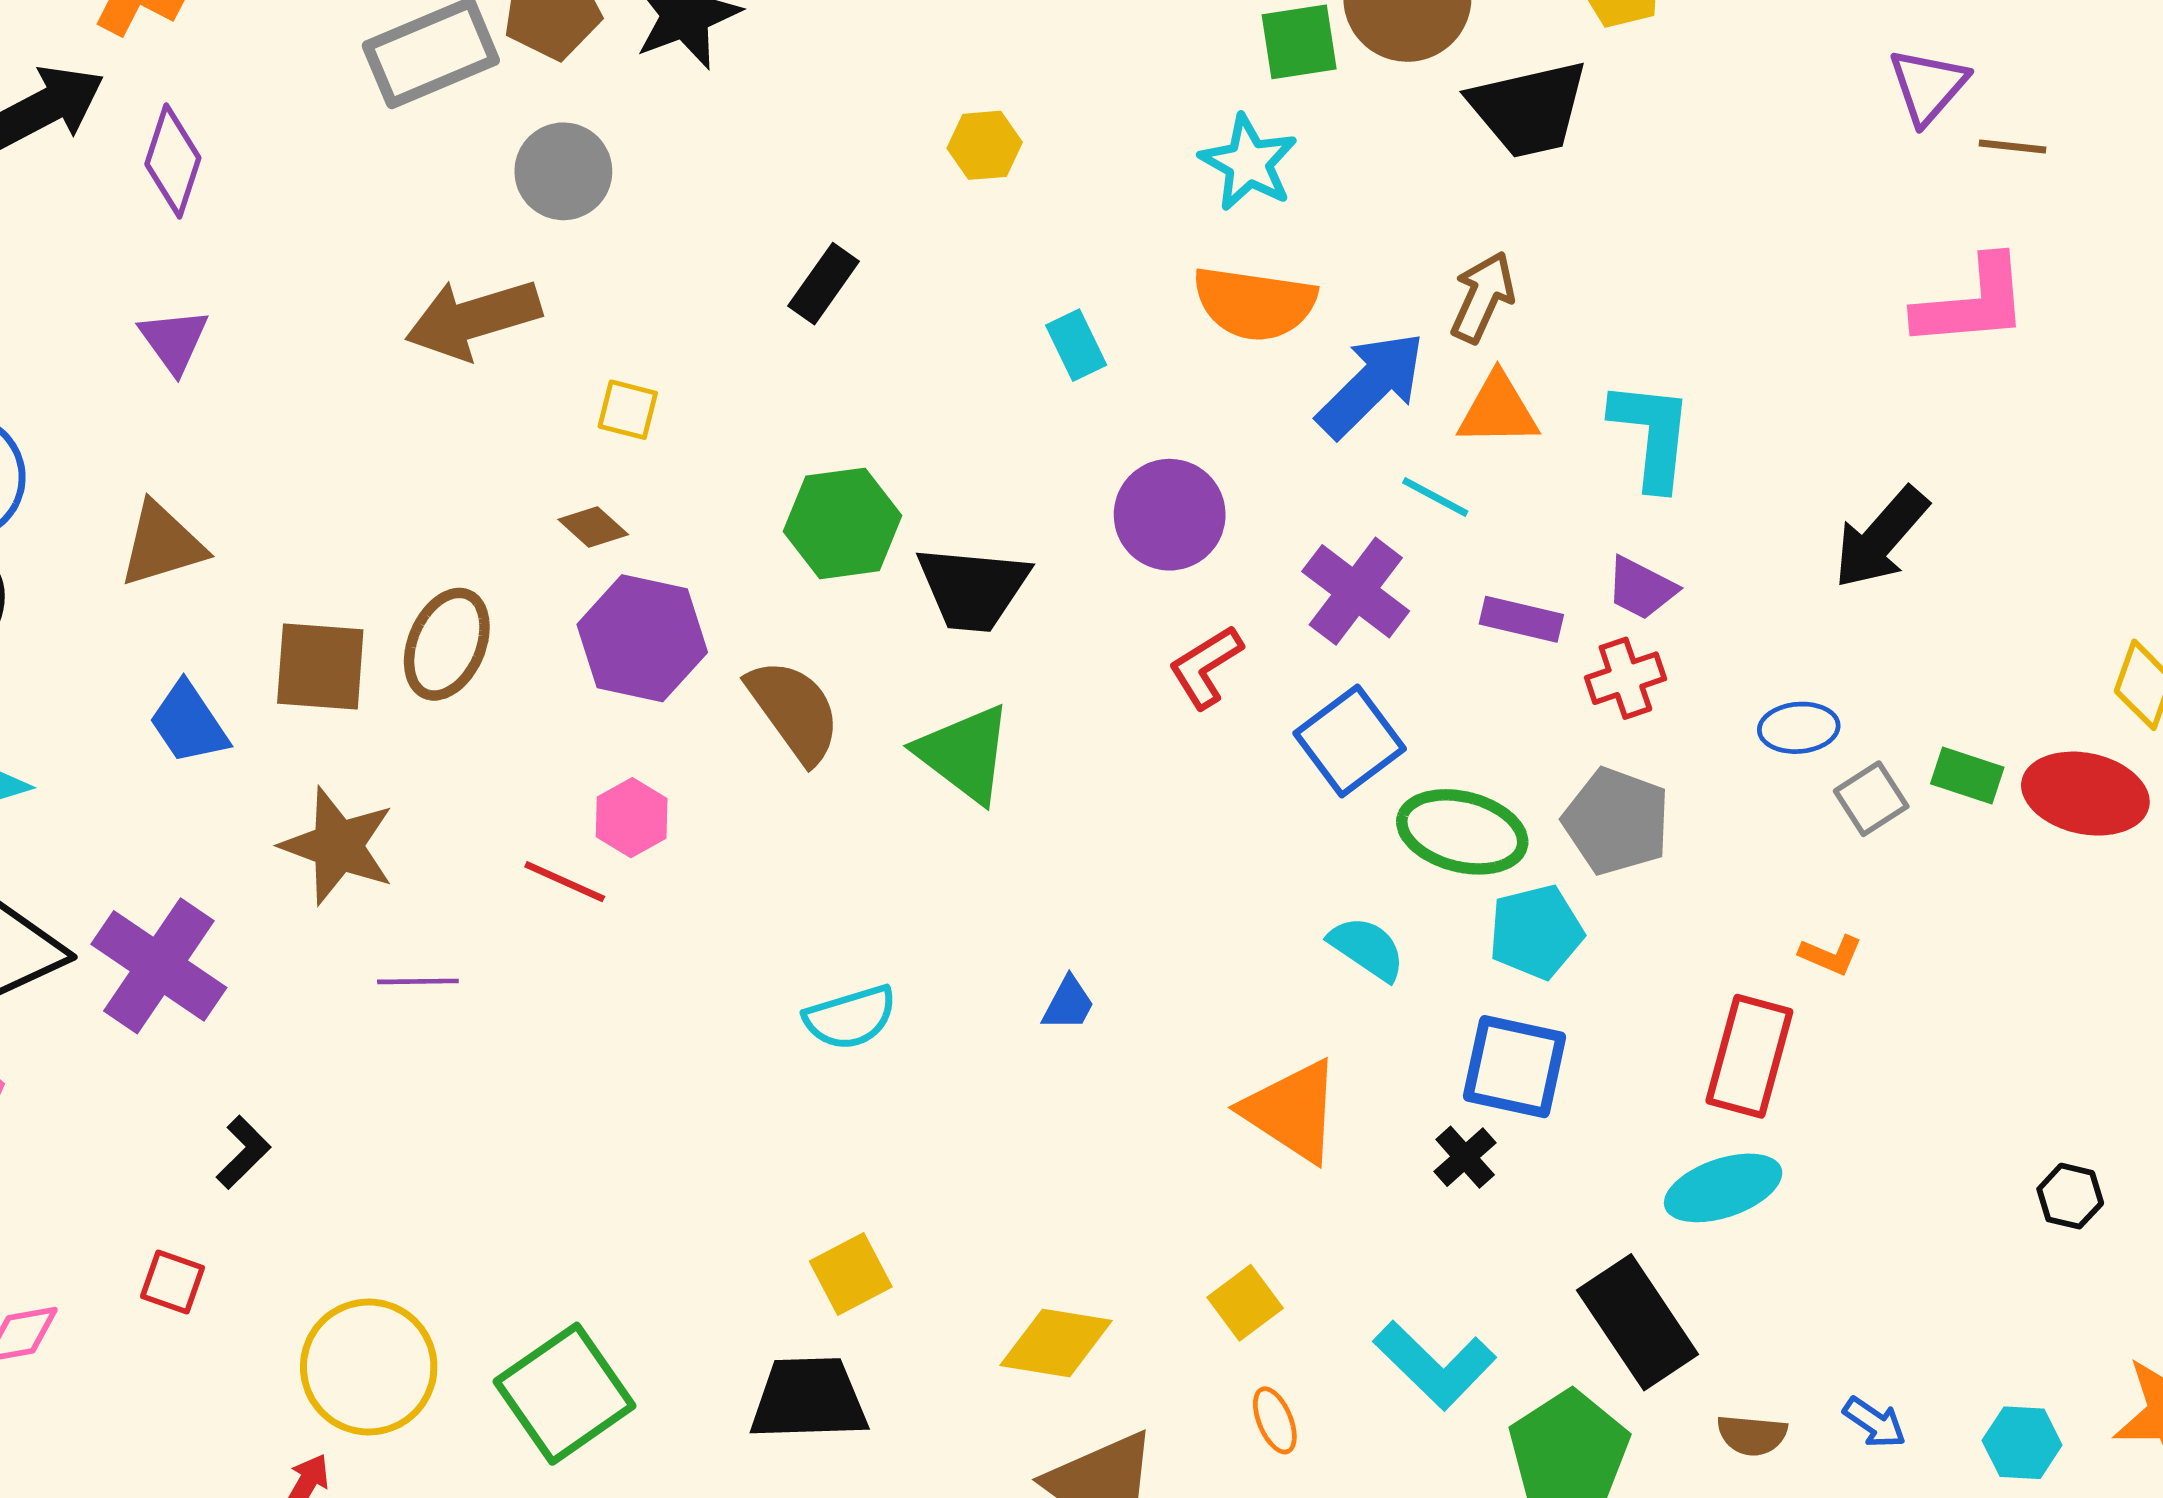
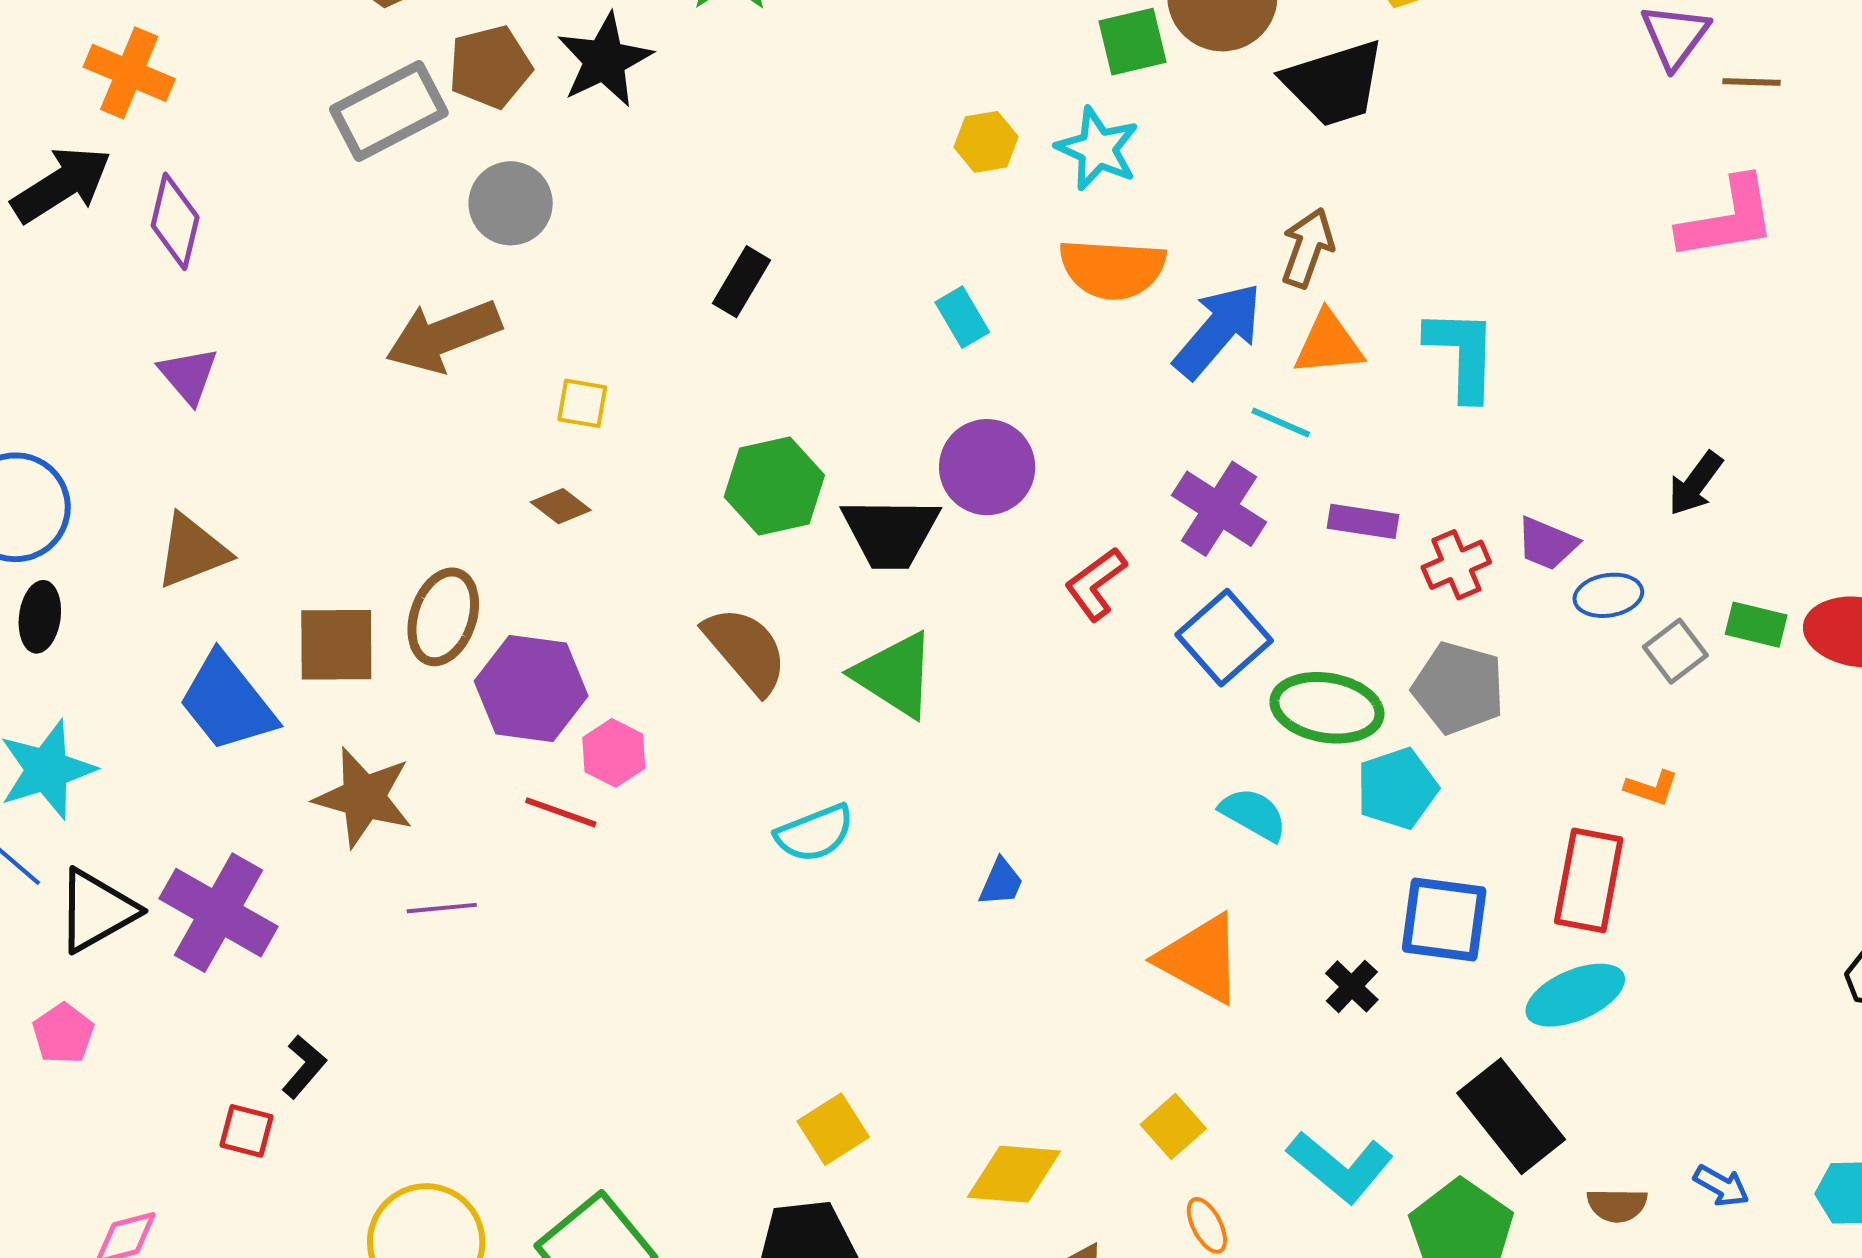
yellow hexagon: (985, 145) -> (986, 142), moved
purple circle: (1170, 515) -> (987, 467), moved
black arrow: (1881, 538) -> (1695, 484), moved, size x0.7
purple trapezoid: (1641, 588) -> (1547, 544), moved
purple hexagon: (642, 638) -> (531, 689), moved
blue trapezoid: (189, 723) -> (227, 702), size x1.4
cyan semicircle: (850, 1017) -> (815, 833), moved
blue square: (1515, 1067) -> (1444, 919), moved
red square: (173, 1282) -> (247, 1131), moved

